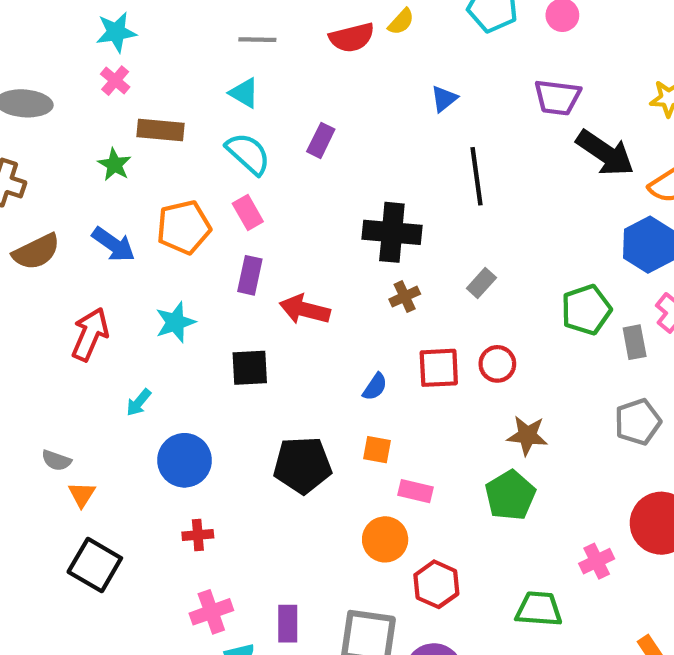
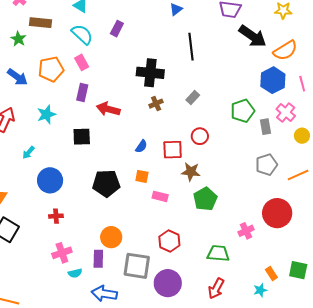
red square: (439, 368) -> (173, 150), moved
brown star: (527, 435) -> (191, 172), moved
orange circle: (385, 539) -> (111, 237), moved

